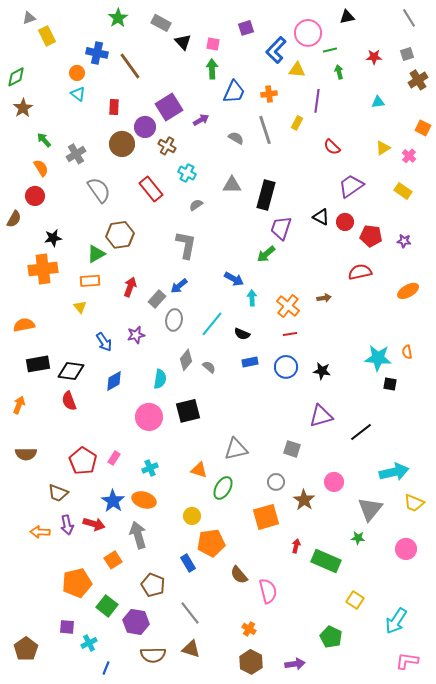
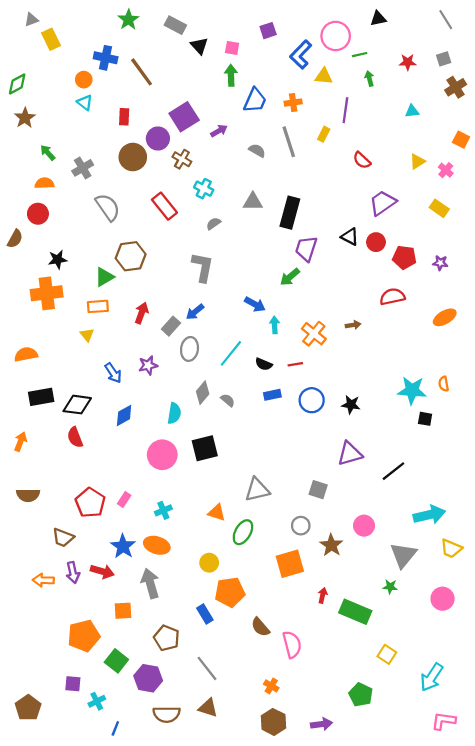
orange semicircle: (41, 168) -> (44, 183), turned -60
red line: (290, 334) -> (295, 364), moved
orange square: (113, 560) -> (123, 611), turned 30

